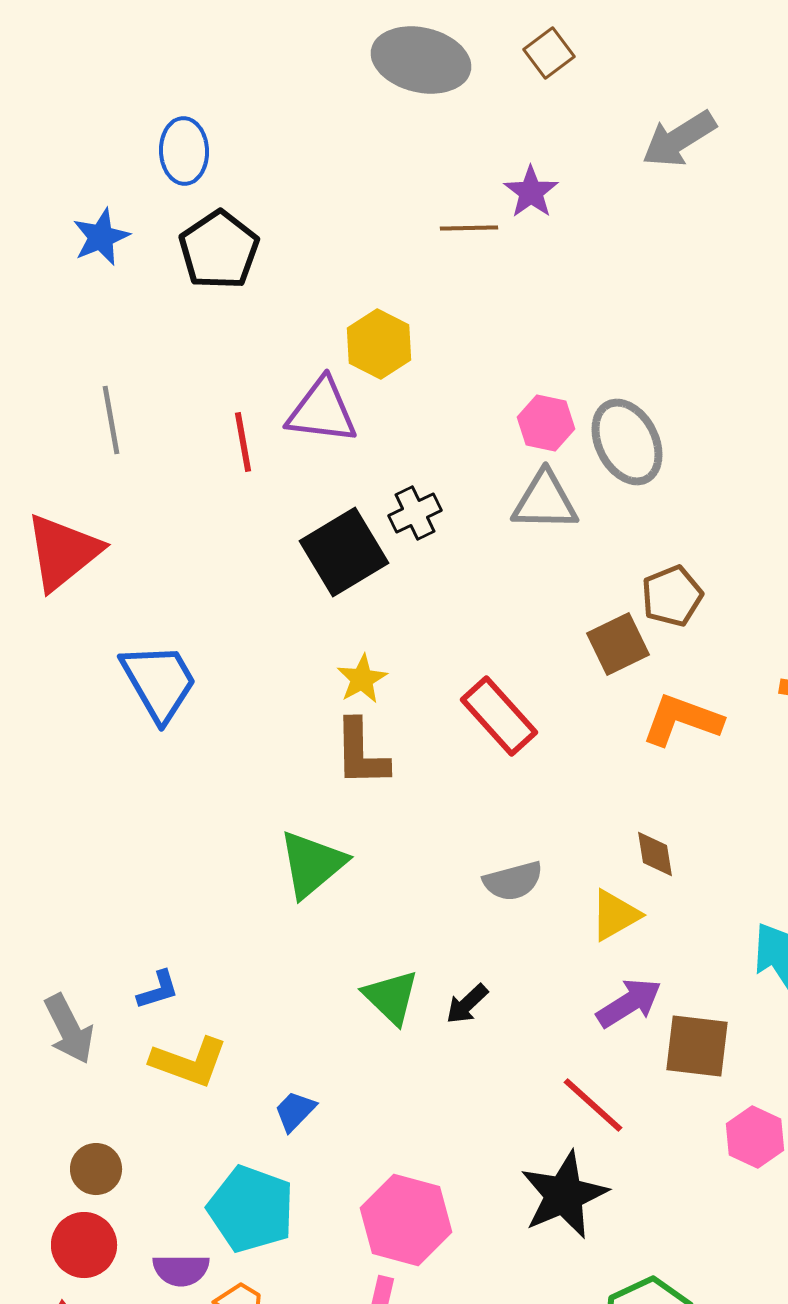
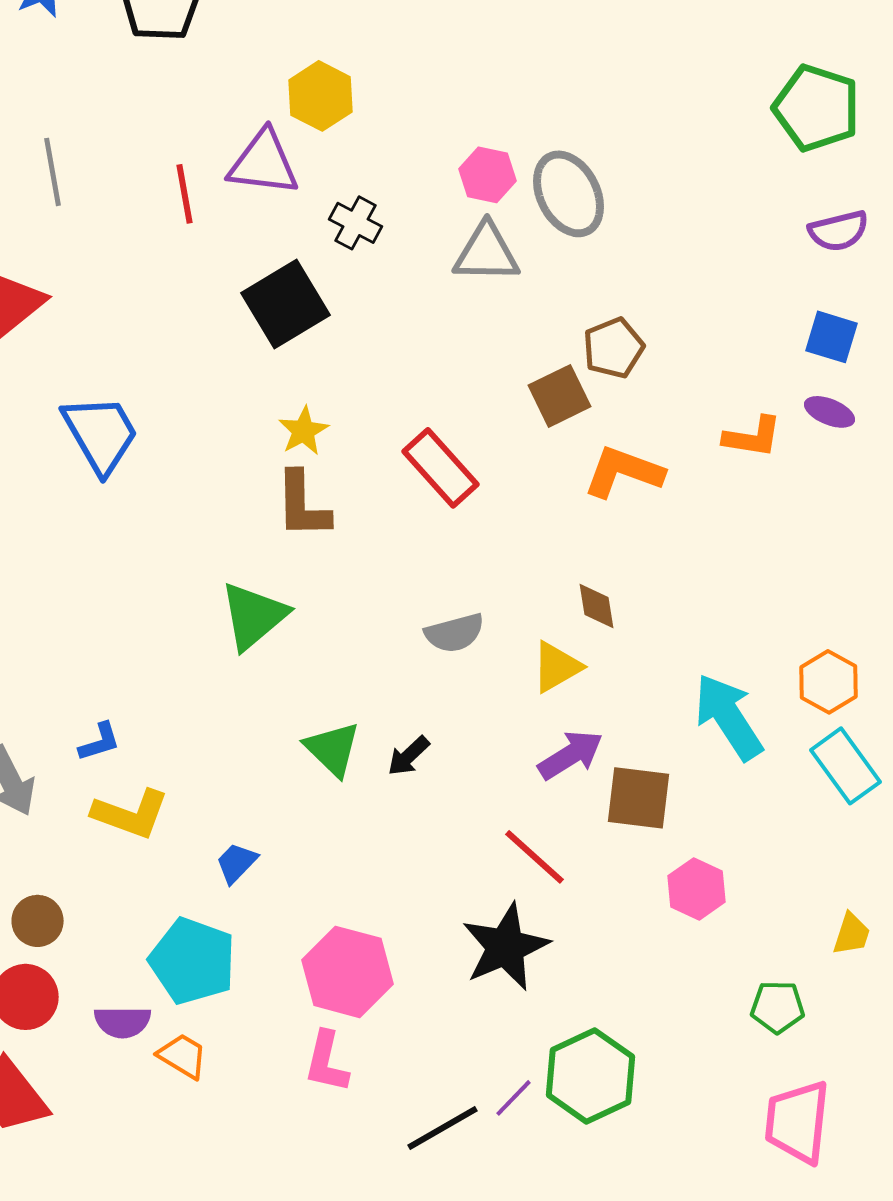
black cross: (415, 513) -> (356, 223), moved, turned -36

